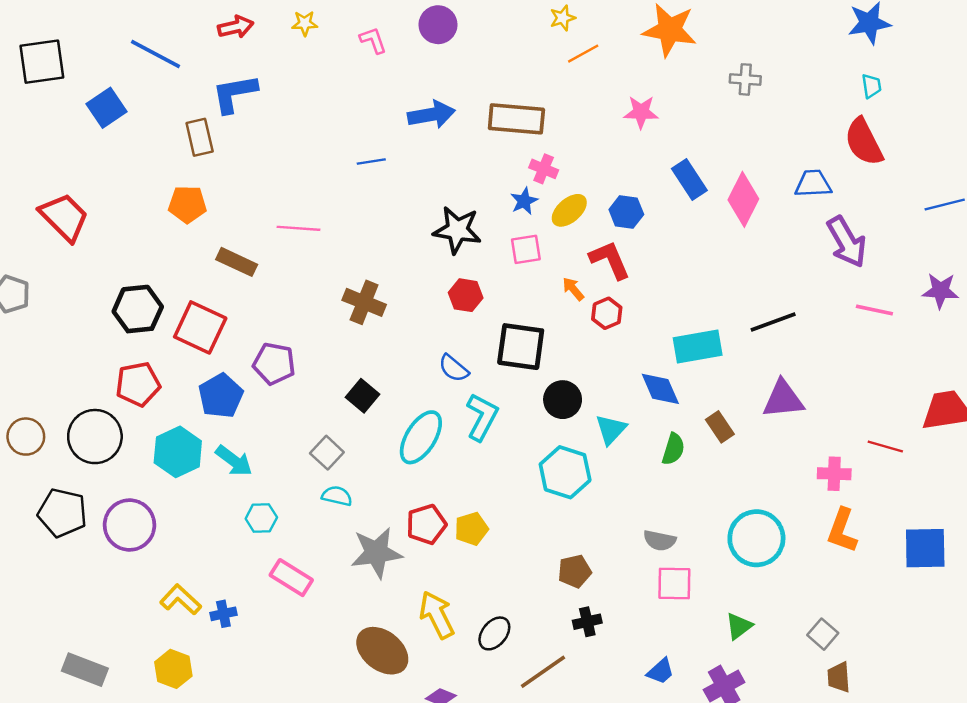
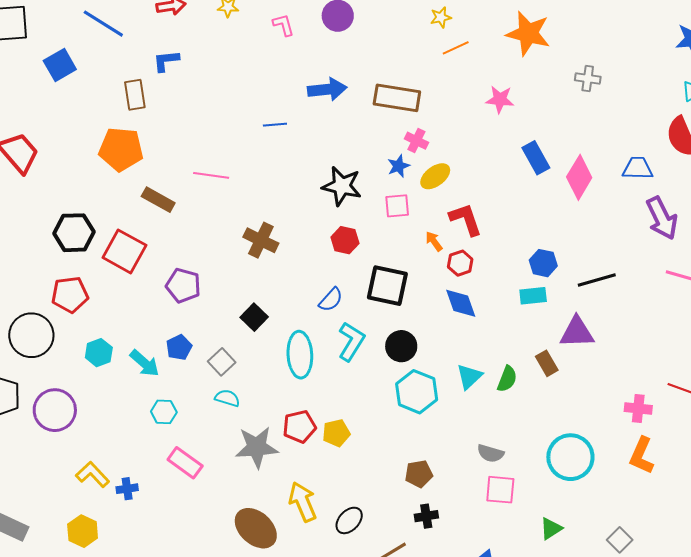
blue L-shape: (234, 94) -> (166, 61), size x0.7
orange pentagon: (187, 204) -> (121, 149), size x1.4
blue hexagon: (626, 212) -> (543, 263), moved
cyan rectangle: (698, 346) -> (533, 296), size x0.7
blue semicircle: (454, 368) -> (331, 300), turned -92
blue diamond: (660, 389) -> (461, 303), moved
blue pentagon: (221, 396) -> (179, 347), moved, size x0.7
purple triangle: (783, 399) -> (577, 332), moved
black circle: (563, 400) -> (401, 346), moved
cyan triangle: (611, 429) -> (469, 377), moved
cyan ellipse: (421, 437) -> (300, 355), turned -39
cyan hexagon: (178, 452) -> (99, 353), size x0.7

